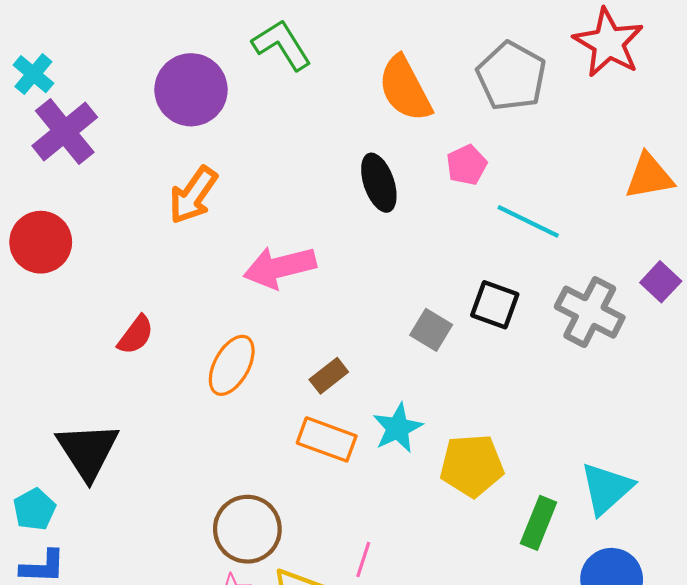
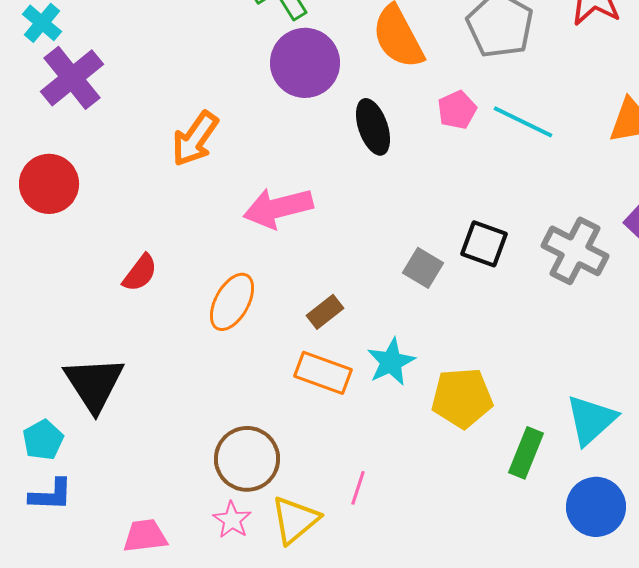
purple circle: (191, 90) -> (305, 63), moved
cyan line: (528, 221) -> (523, 122), moved

